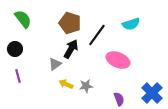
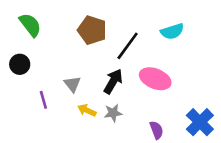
black arrow: (71, 49) -> (113, 81), moved
gray triangle: (55, 64) -> (72, 84), turned -32
purple line: (18, 76) -> (43, 100), moved

